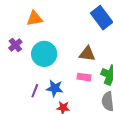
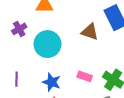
brown triangle: (87, 54) -> (90, 32), moved
purple line: (35, 91) -> (16, 79), moved, turned -32

